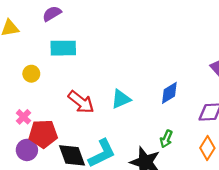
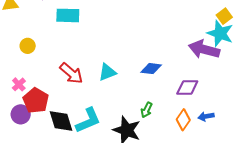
cyan rectangle: (63, 48) -> (68, 15), moved
blue diamond: (169, 93) -> (151, 69), turned 35
red pentagon: (43, 134) -> (36, 100), turned 30

